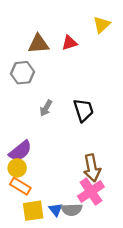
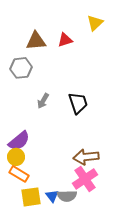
brown arrow: (92, 168) -> (86, 157), turned 95

